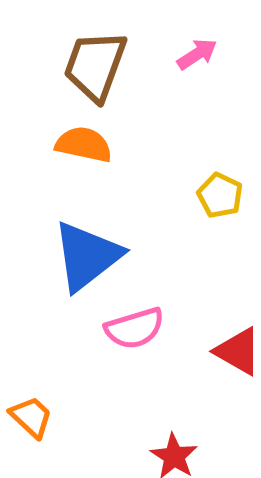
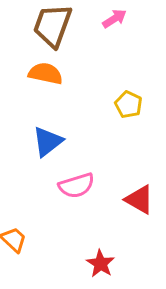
blue triangle: (87, 256) -> (47, 142), size x0.7

